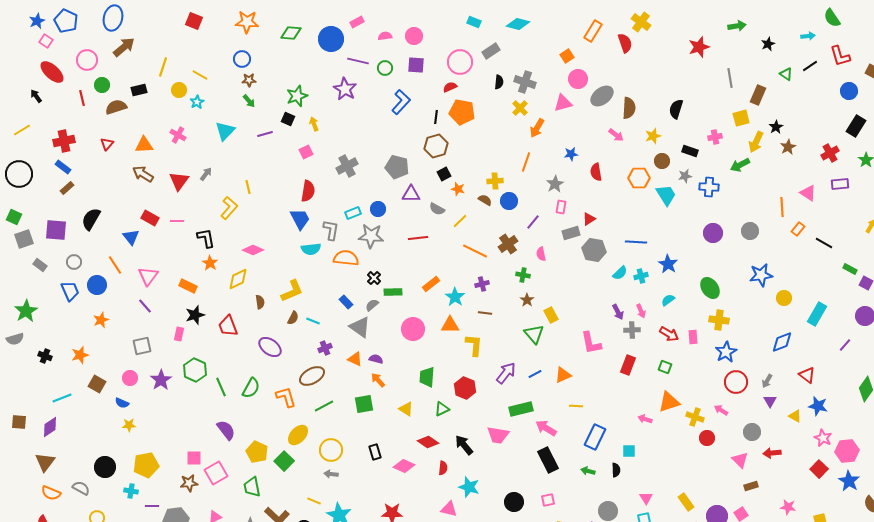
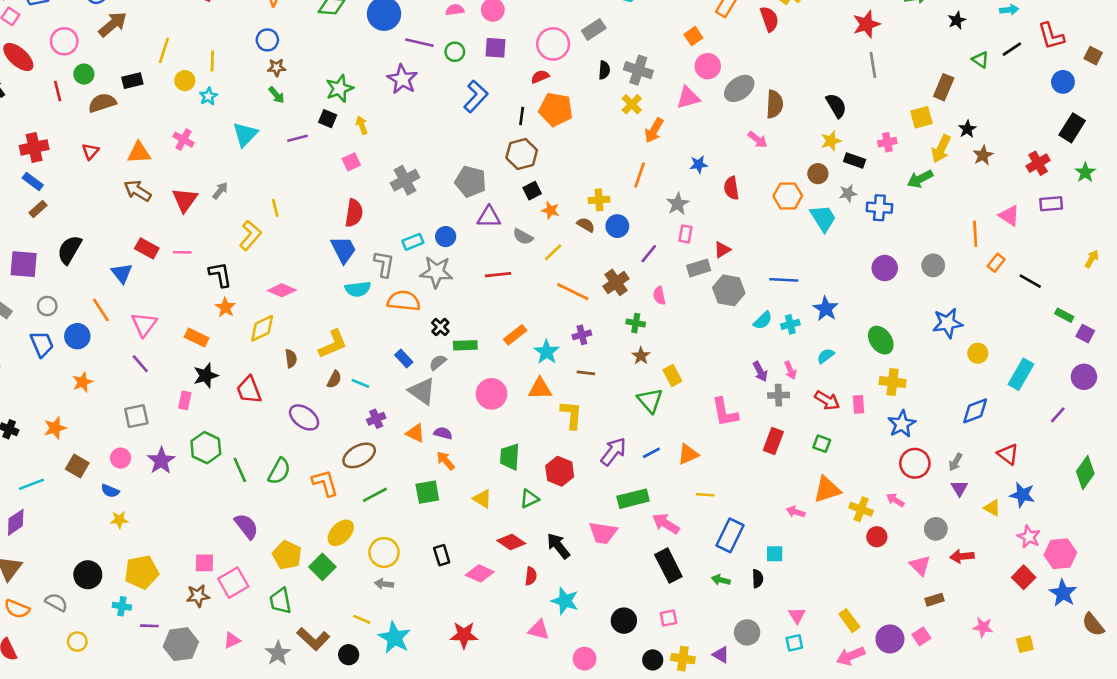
yellow line: (200, 75) -> (212, 61), turned 63
gray line: (730, 78) -> (873, 65), moved
black semicircle: (676, 109) -> (836, 106), turned 132
yellow star: (653, 136) -> (831, 141), moved

